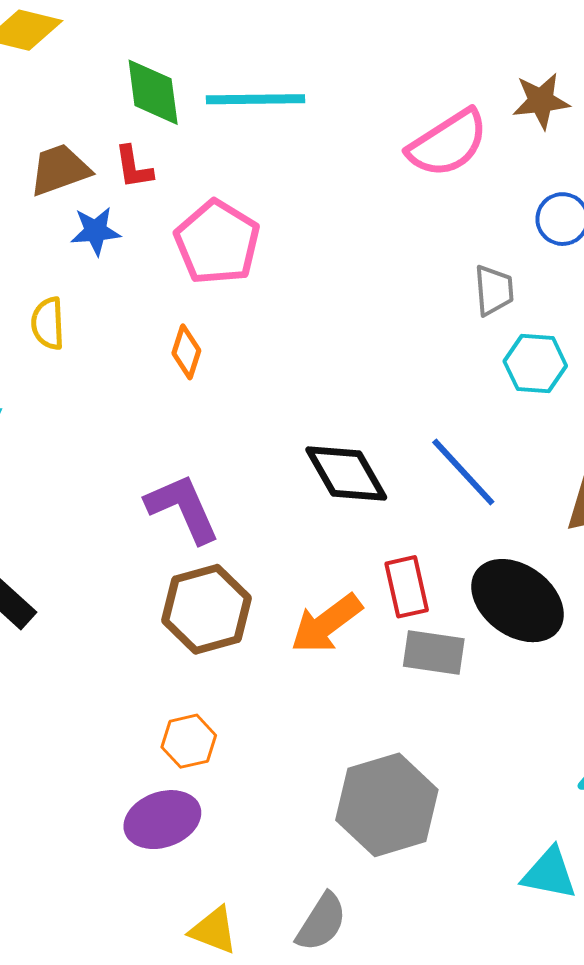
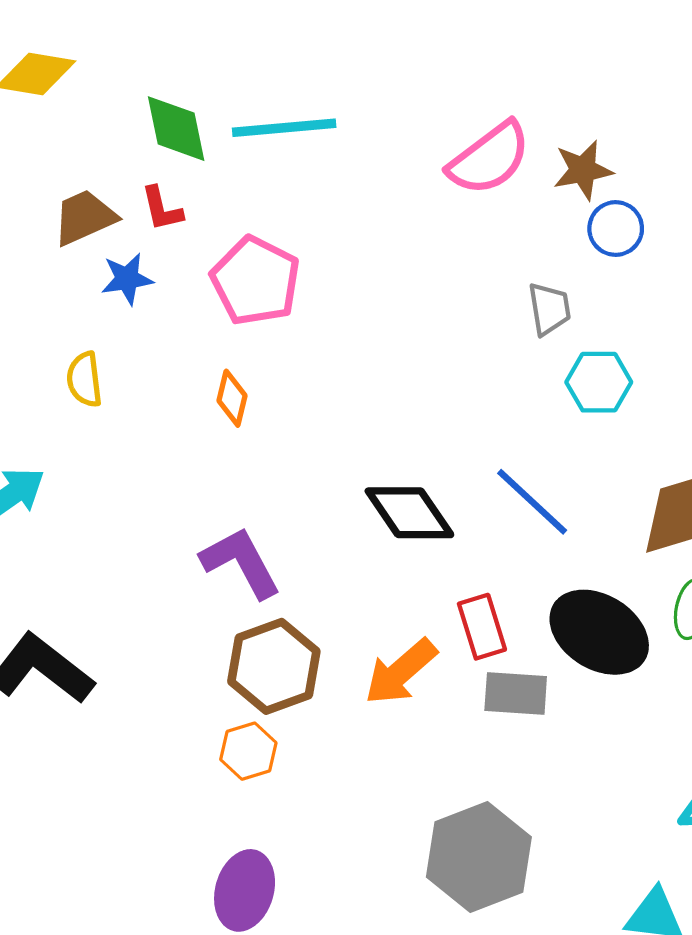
brown star: (541, 101) -> (583, 170), moved
orange hexagon: (189, 741) -> (248, 751), moved
purple ellipse: (162, 820) -> (245, 890), turned -50

